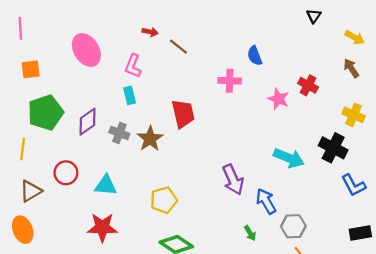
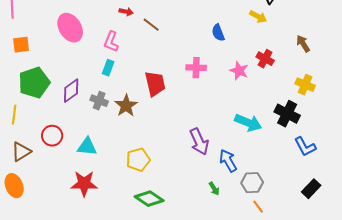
yellow arrow: (355, 38) -> (258, 17), moved
pink cross: (230, 81) -> (196, 68), moved
cyan rectangle: (130, 95) -> (108, 68), turned 35
black rectangle: (360, 233) -> (311, 189), turned -36

